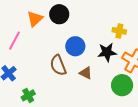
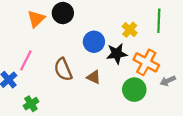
yellow cross: (119, 31) -> (130, 30), turned 32
pink line: (15, 41) -> (26, 60), moved
blue circle: (75, 46) -> (94, 42), moved

